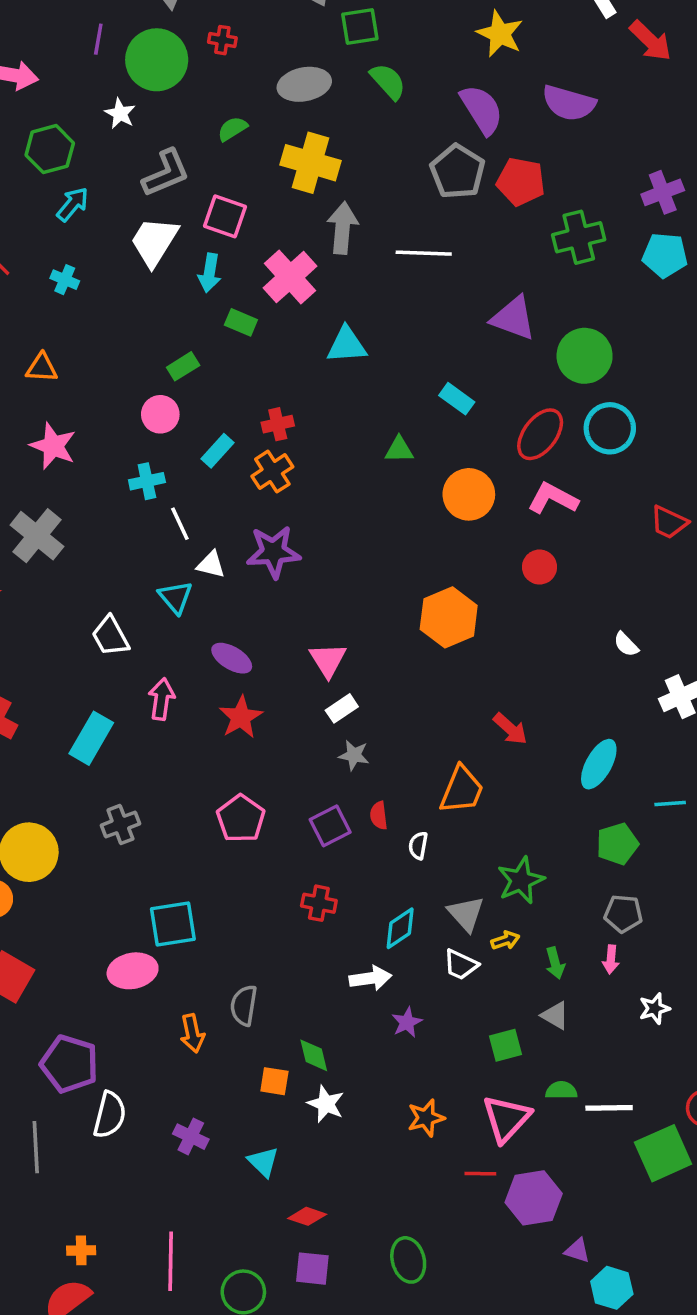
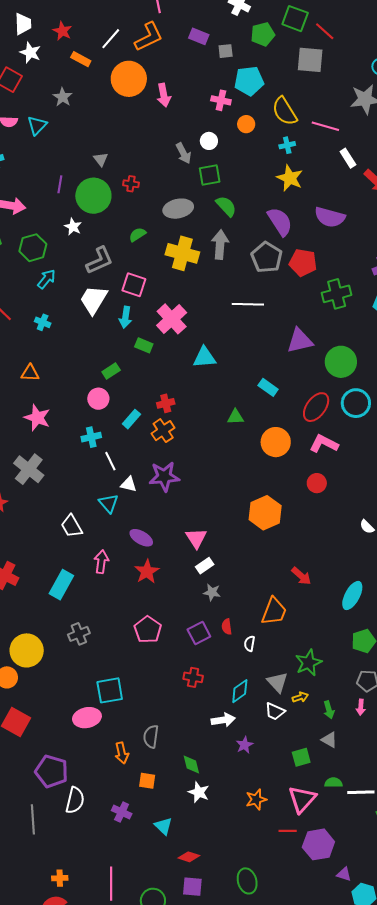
gray arrow: (342, 228) -> (220, 245), moved
purple triangle: (513, 318) -> (300, 341), turned -32
orange square: (274, 1081) -> (147, 781), moved

